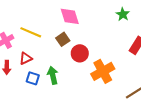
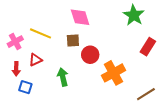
green star: (123, 14) -> (134, 15), size x1.5
brown square: (63, 39) -> (73, 41), turned 32
blue square: (33, 78) -> (25, 87), moved

